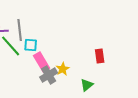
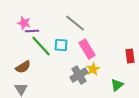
gray line: (20, 30) -> (75, 23), moved, turned -45
pink rectangle: (42, 62) -> (87, 49), moved

